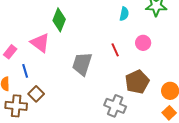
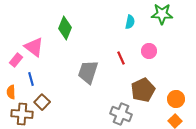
pink triangle: (40, 43) -> (34, 47), moved

